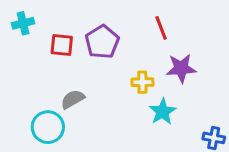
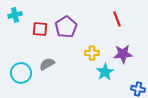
red line: (161, 28) -> (117, 19), moved
purple star: (181, 68) -> (123, 54), moved
cyan circle: (48, 127) -> (21, 73), moved

